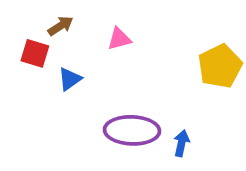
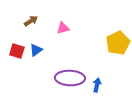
red square: (35, 53) -> (17, 51), moved

